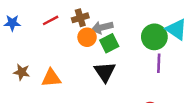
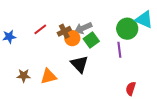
brown cross: (80, 18) -> (64, 31), moved
purple line: (159, 63) -> (119, 50), moved
black triangle: (105, 72) -> (80, 64), moved

